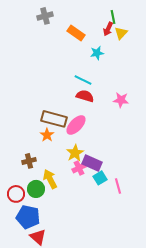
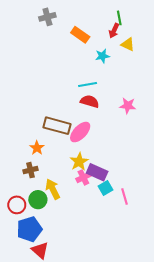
yellow triangle: (121, 33) -> (128, 44), moved, turned -48
cyan line: (83, 80) -> (88, 85), turned -36
orange star: (47, 135) -> (37, 148), moved
blue pentagon: (28, 217) -> (29, 229), turned -30

